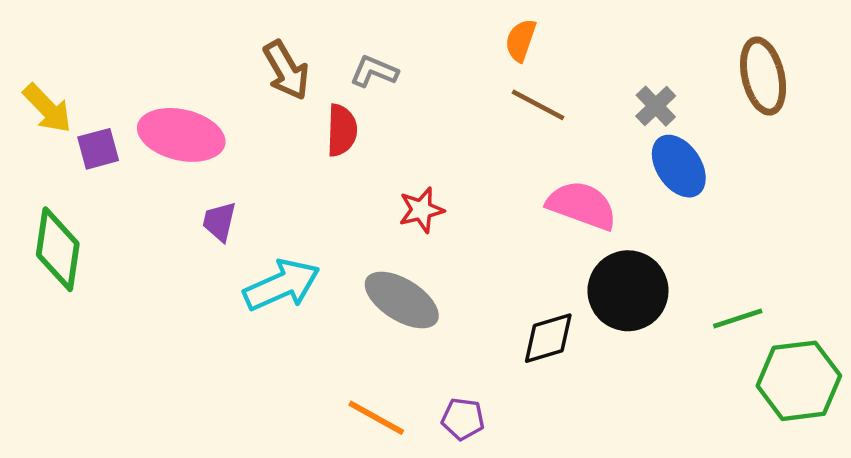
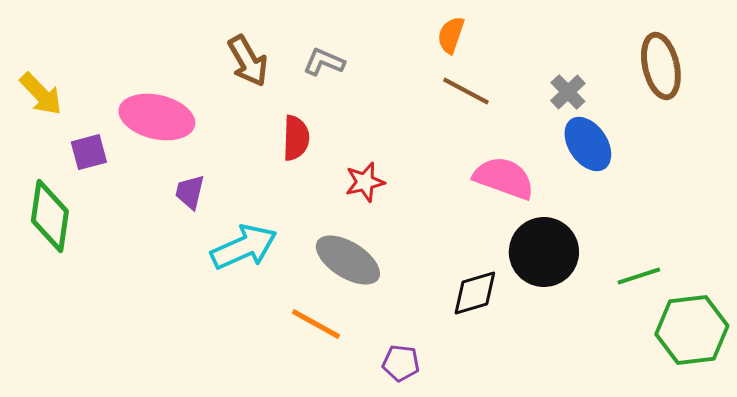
red semicircle: (342, 130) -> (296, 138), moved
purple square: (98, 149) -> (89, 152), moved
orange line: (376, 418) -> (316, 324), moved

